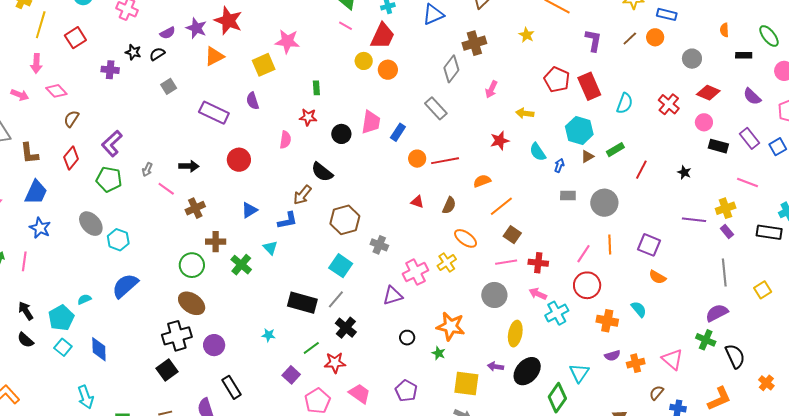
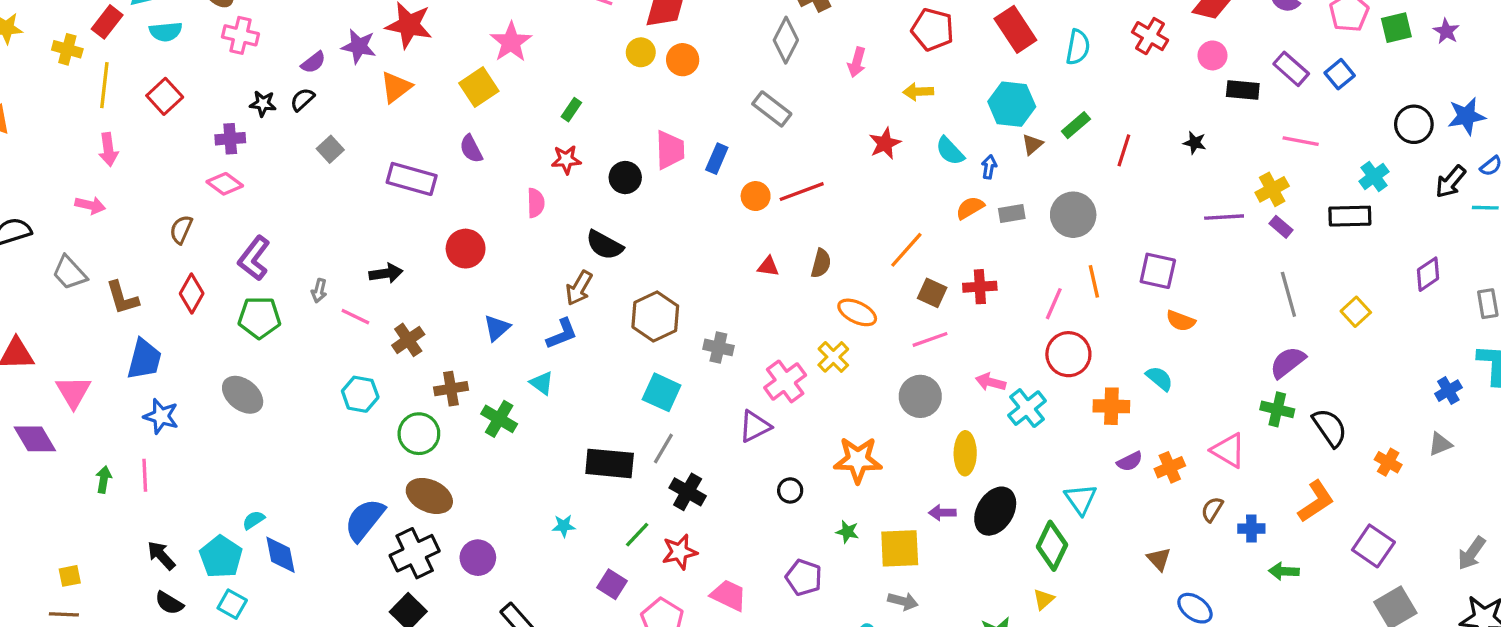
pink star: (287, 41) -> (511, 42), turned -30
red pentagon: (557, 80) -> (933, 29), moved
green rectangle: (316, 88) -> (571, 110), turned 48
pink diamond: (56, 91) -> (225, 184), moved
orange semicircle: (482, 181) -> (970, 208), moved
cyan hexagon: (118, 240) -> (360, 394), moved
red cross: (538, 263) -> (980, 287), moved
blue semicircle: (125, 286) -> (365, 520), moved
blue diamond: (99, 349) -> (281, 555), moved
green star: (439, 353) -> (847, 532), moved

